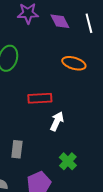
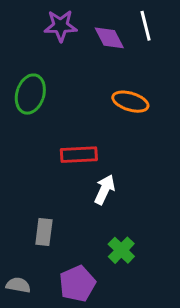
white line: (89, 23) -> (146, 26), moved

